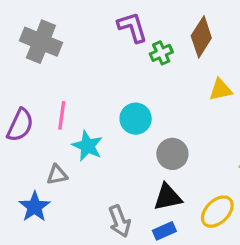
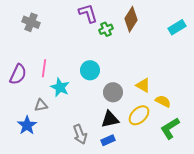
gray cross: (41, 42) -> (31, 22), size x0.7
yellow triangle: (221, 90) -> (143, 85), moved, turned 42
yellow ellipse: (217, 212) -> (139, 115), moved

